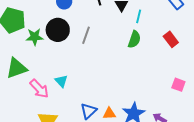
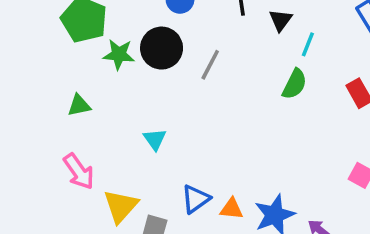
green triangle: (17, 68) -> (79, 105), size x0.6
pink arrow: (39, 89) -> (79, 171), moved

